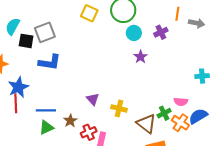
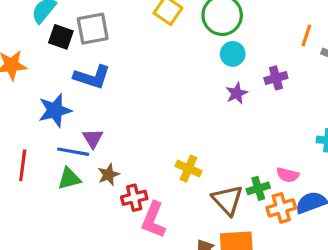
purple cross: (161, 32) -> (276, 78), moved
blue star: (18, 87) -> (55, 110), moved
purple triangle: (93, 99) -> (93, 138), moved
red line: (16, 103) -> (23, 165), moved
orange cross: (180, 123) -> (281, 208), turned 30

